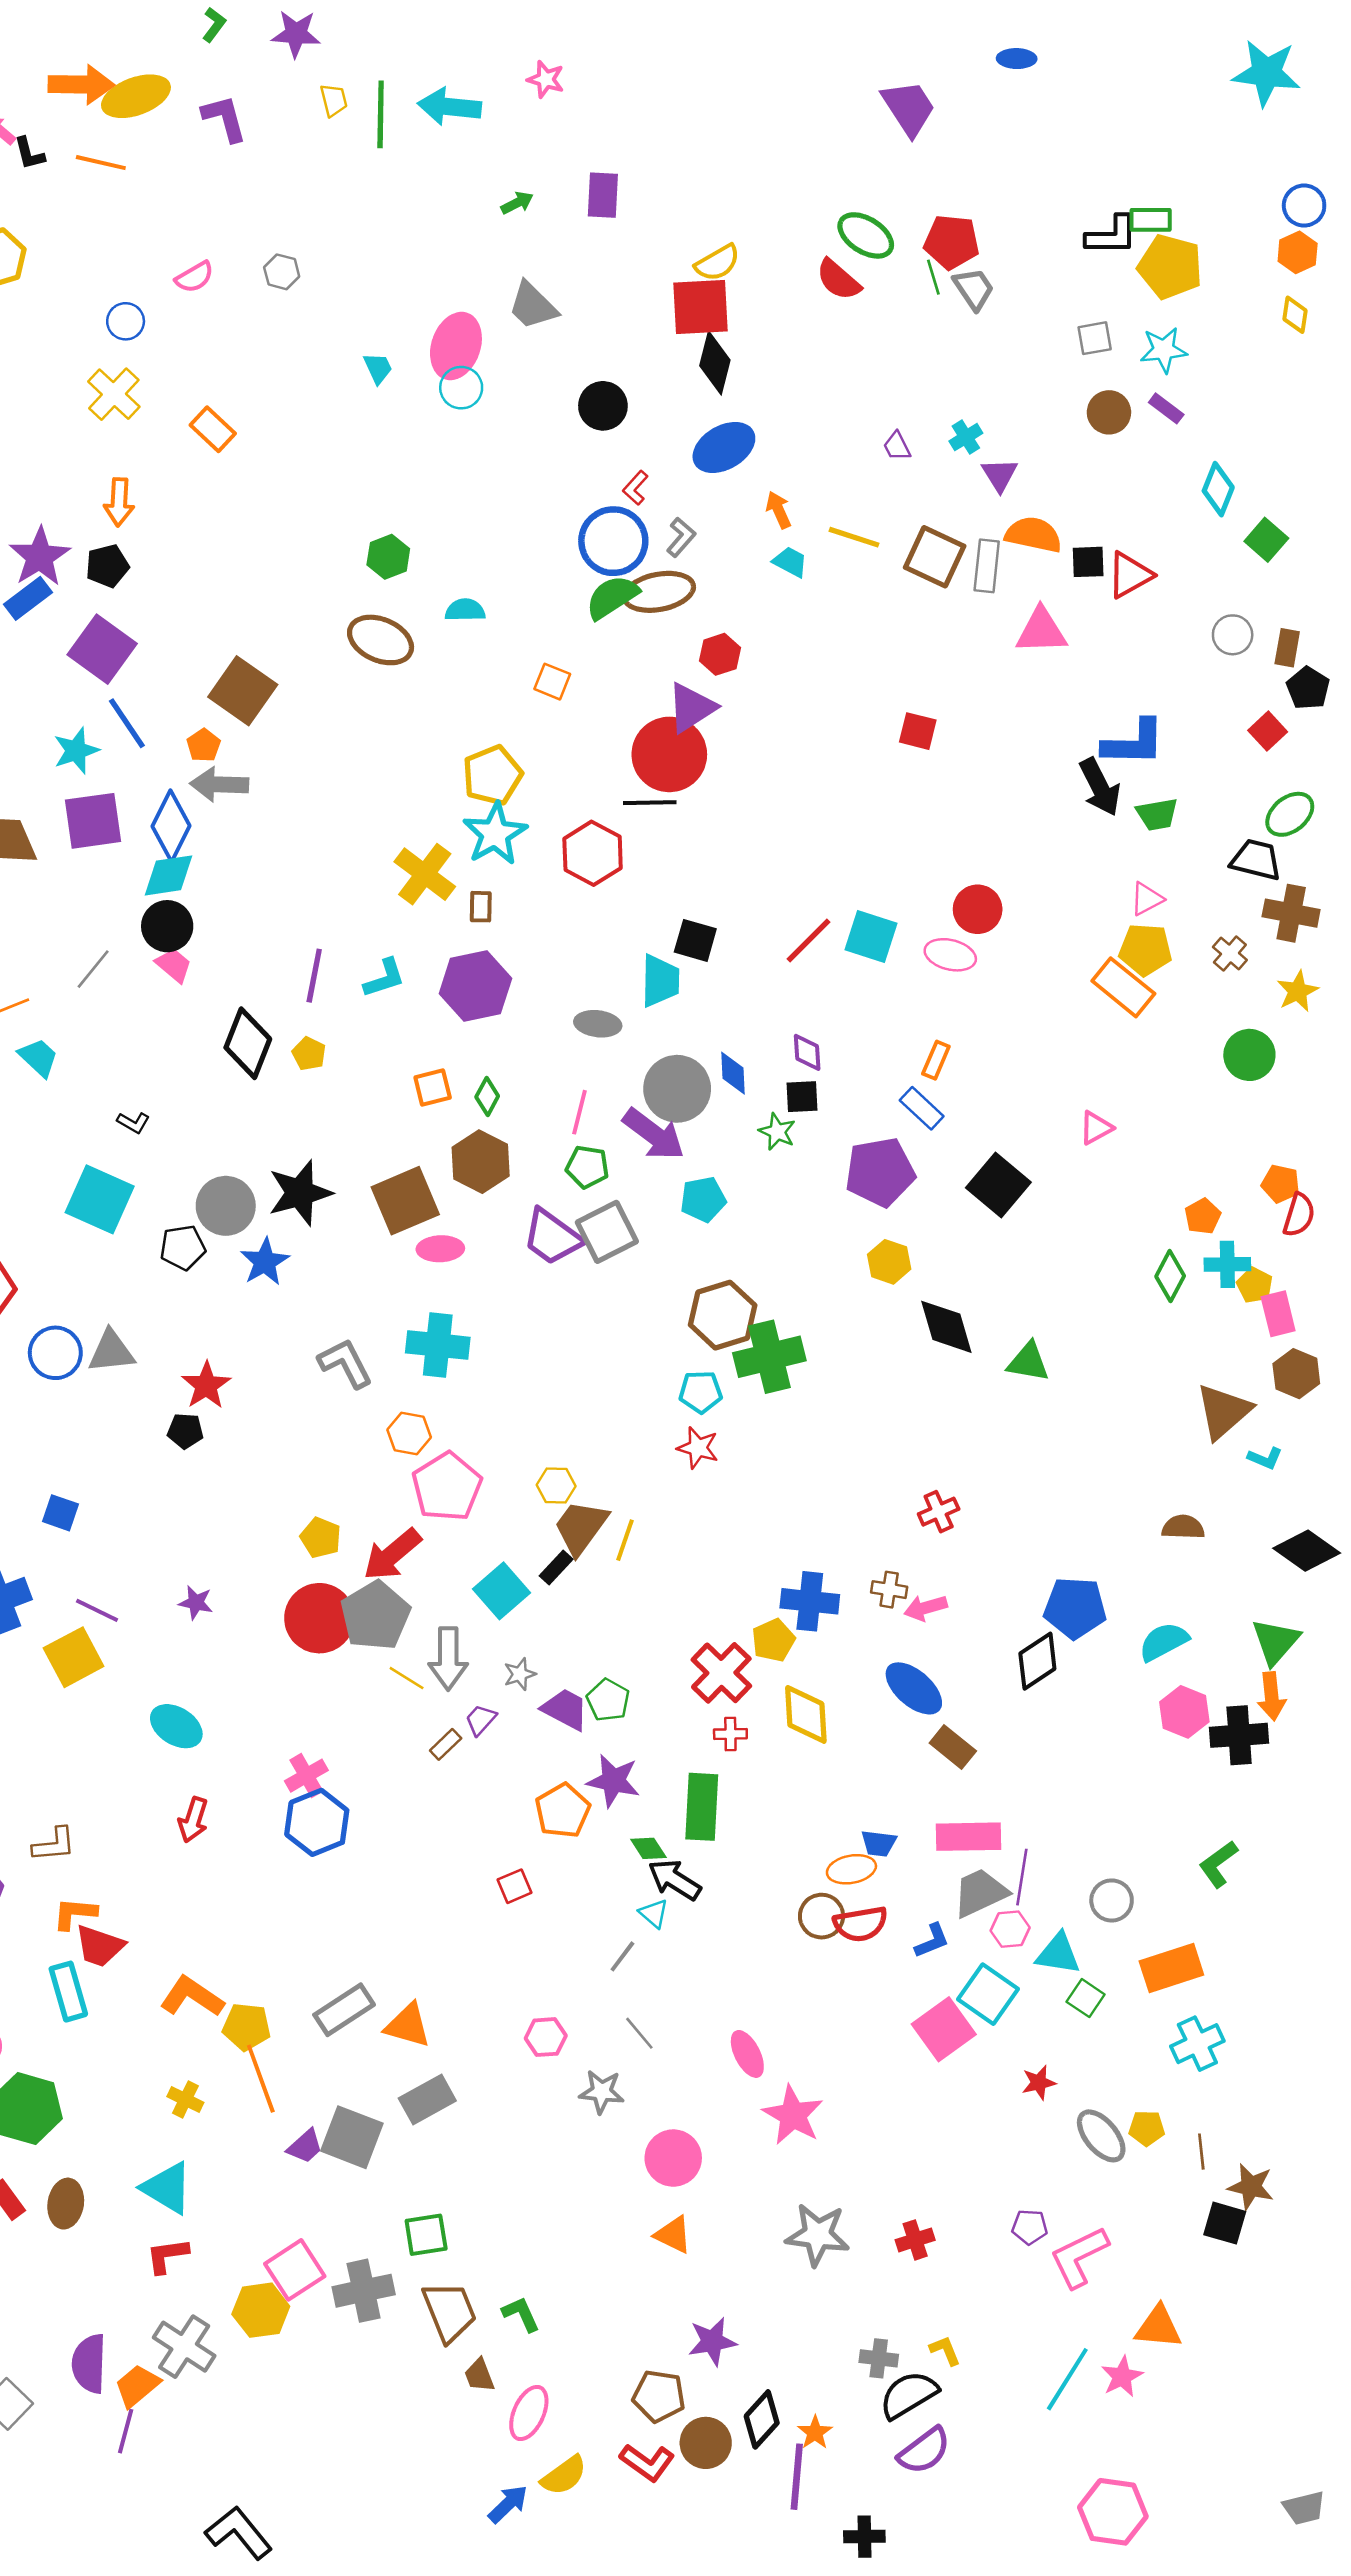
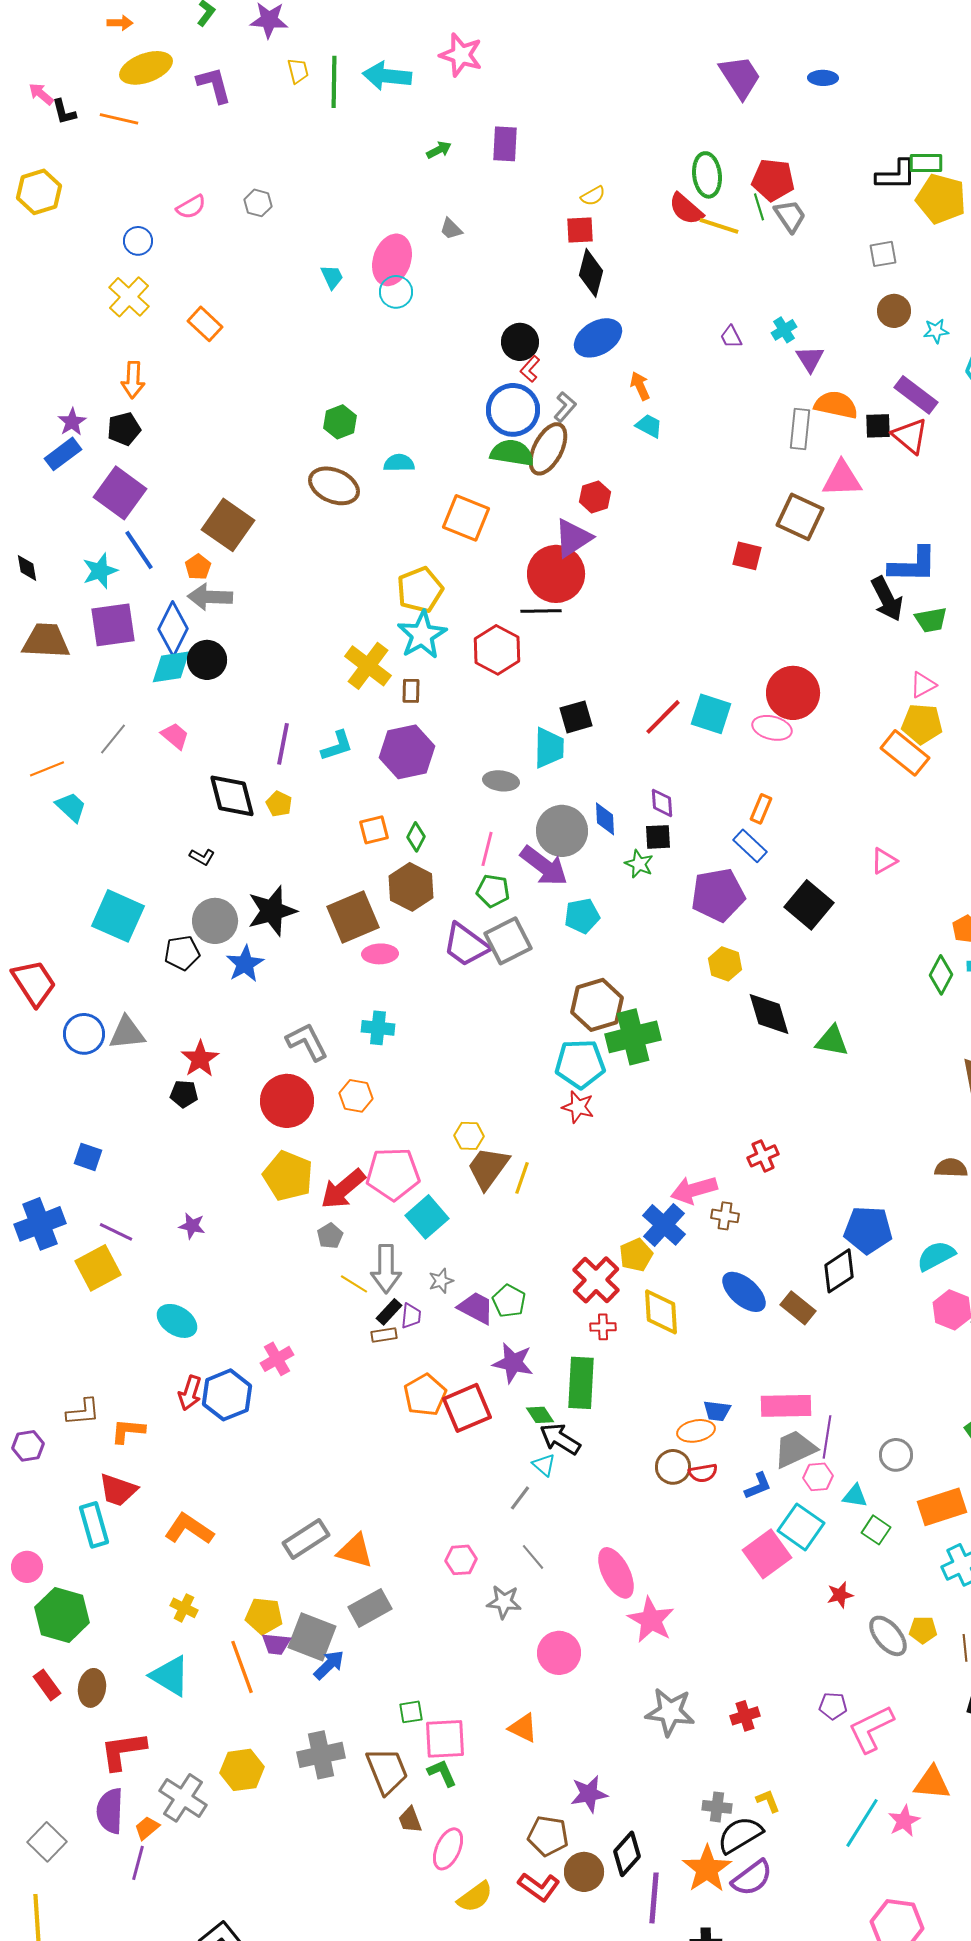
blue ellipse: (1017, 59) -> (823, 78), moved
pink star: (546, 79) -> (461, 55), size x1.5
orange arrow: (81, 85) -> (120, 23), moved, size x0.5
green ellipse: (866, 235) -> (707, 175), turned 51
yellow semicircle: (717, 263) -> (593, 196), size x0.7
gray trapezoid: (533, 306) -> (451, 229), size x0.6
red square: (701, 307) -> (580, 230), size x0.6
cyan star: (1164, 350) -> (936, 331), moved, size x0.7
black circle: (603, 406) -> (520, 342), moved
purple rectangle: (1166, 408) -> (916, 395), moved, size x1.6
yellow line: (854, 537) -> (719, 226), moved
purple star: (40, 557) -> (72, 422), size x0.6
brown square: (935, 557) -> (800, 517), moved
red triangle: (1130, 575) -> (910, 436), turned -51
brown ellipse: (659, 592) -> (548, 449), turned -52
green semicircle: (612, 597) -> (512, 453), turned 42
orange square: (552, 682) -> (466, 518), size x1.6
red circle: (978, 909) -> (793, 693), size x1.4
black circle: (167, 926) -> (207, 660), moved
black square: (695, 940) -> (576, 717), turned -32
black diamond: (248, 1043) -> (232, 796), turned -36
black L-shape: (133, 1123) -> (202, 857), moved
cyan cross: (438, 1345) -> (378, 1028), size x0.7
cyan pentagon: (701, 1392) -> (580, 1064), size x1.5
pink pentagon: (447, 1487) -> (393, 1174), moved, turned 30
yellow pentagon: (321, 1538) -> (288, 1176), size x1.6
black rectangle: (556, 1567) -> (389, 1312), moved
blue cross: (810, 1601) -> (664, 1225), turned 36
pink arrow: (926, 1608) -> (694, 1190), moved, size x1.4
gray pentagon: (375, 1616) -> (330, 1236), size x0.5
red circle: (319, 1618) -> (287, 1101), moved
purple trapezoid: (481, 1720) -> (411, 1316), turned 144
brown rectangle: (446, 1744) -> (384, 1335), turned 35
brown rectangle: (953, 1747) -> (798, 1308), moved
orange pentagon: (563, 1811) -> (425, 1395), moved
blue hexagon: (317, 1822) -> (227, 1395), moved
red square: (514, 1886) -> (467, 1408), moved, size x1.8
orange L-shape: (75, 1913) -> (128, 1431), moved
red semicircle: (861, 1924) -> (703, 1473), size x0.7
cyan triangle: (1058, 1954) -> (855, 1496), size x0.7
yellow pentagon: (247, 2027) -> (264, 1616), moved
pink ellipse: (747, 2054) -> (616, 1573), size x1.4
orange line: (261, 2079) -> (242, 1667), moved
purple trapezoid: (305, 2146) -> (276, 1644), turned 48
green square: (426, 2235) -> (411, 1712), moved, size x0.7
orange triangle: (673, 2235) -> (523, 1728), moved
red L-shape: (167, 2256) -> (123, 1751), moved, size x1.4
pink square: (295, 2270) -> (445, 1739), moved, turned 30
orange trapezoid: (137, 2386) -> (147, 1828), size x0.7
orange star: (815, 2432) -> (707, 1869), moved, size x1.8
blue arrow: (508, 2504) -> (329, 1665), moved

